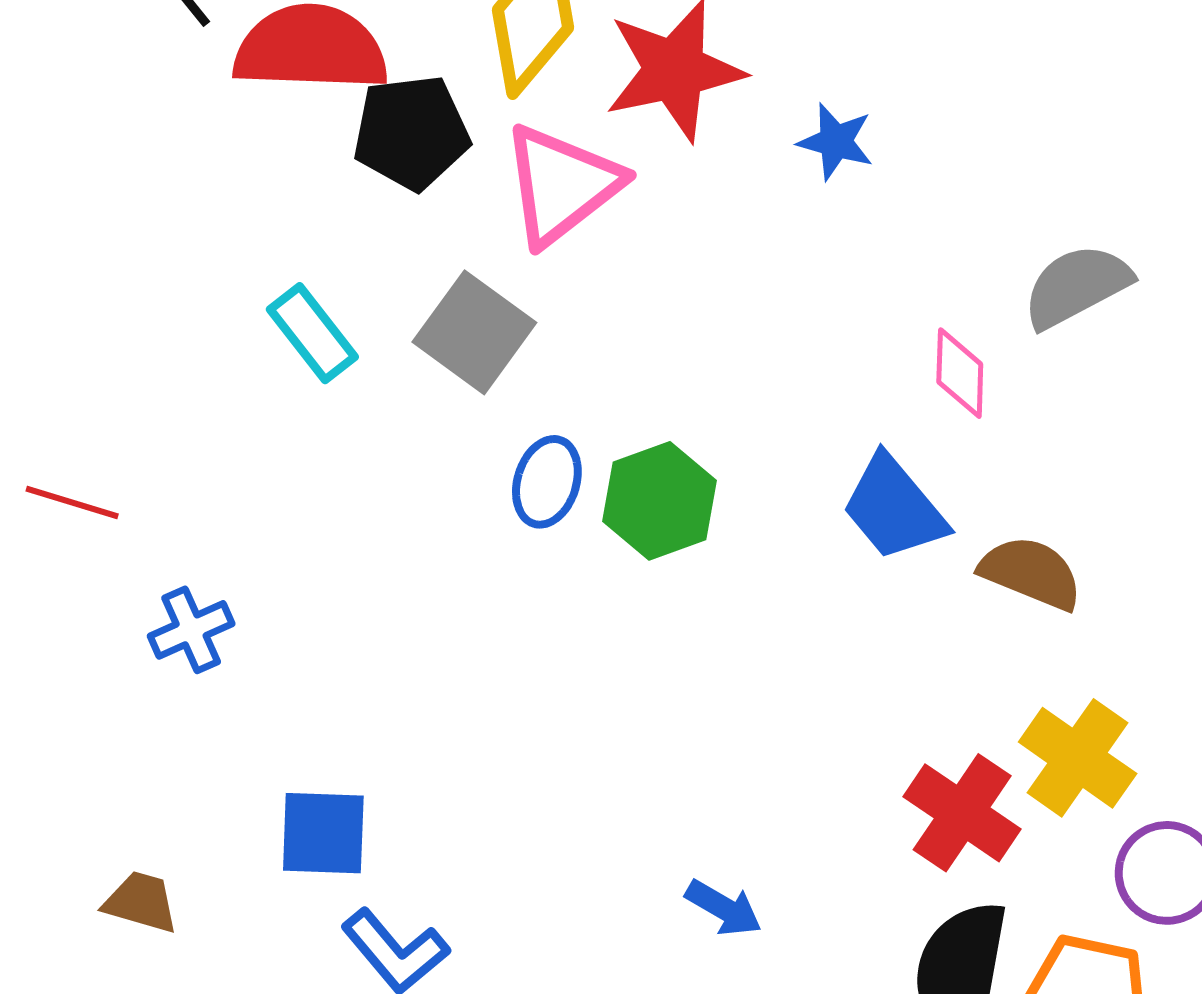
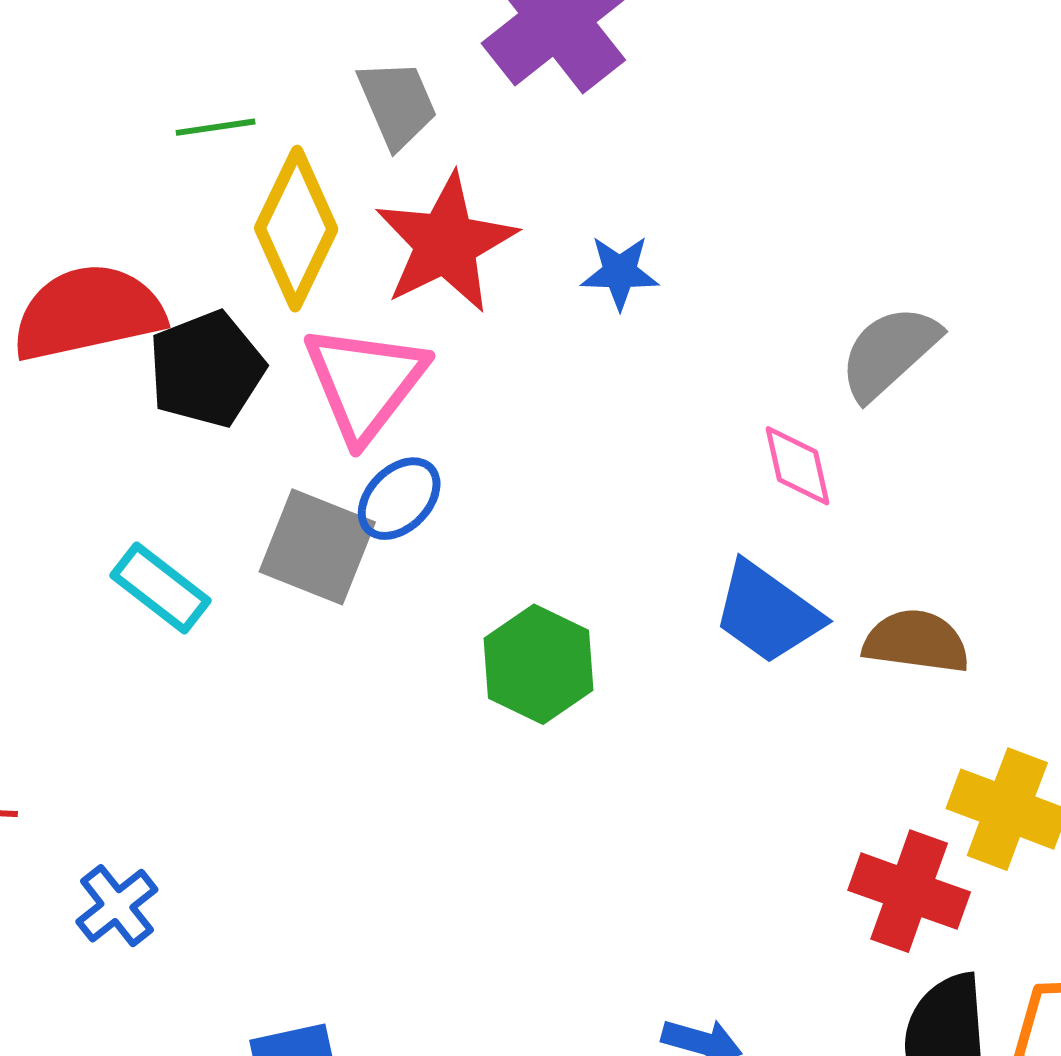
blue ellipse: (547, 482) -> (399, 499), moved, turned 42

